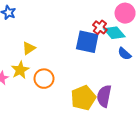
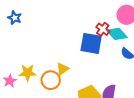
yellow triangle: (29, 48) -> (63, 69), moved
yellow star: (20, 70) -> (28, 73), turned 30

